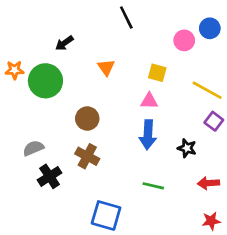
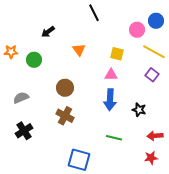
green circle: (45, 81) -> (34, 60), size x0.6
yellow line: (207, 90) -> (154, 52), moved
purple square: (214, 121) -> (152, 75), moved
gray semicircle: (33, 148) -> (21, 98), moved
black cross: (50, 176) -> (24, 131), moved
red star: (211, 221) -> (151, 158), moved

